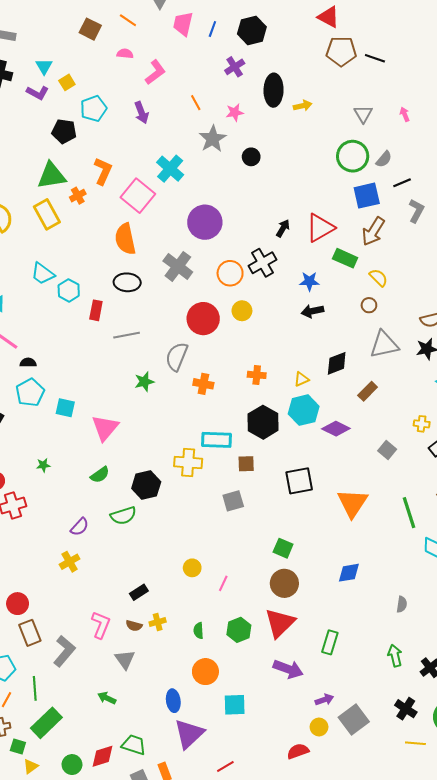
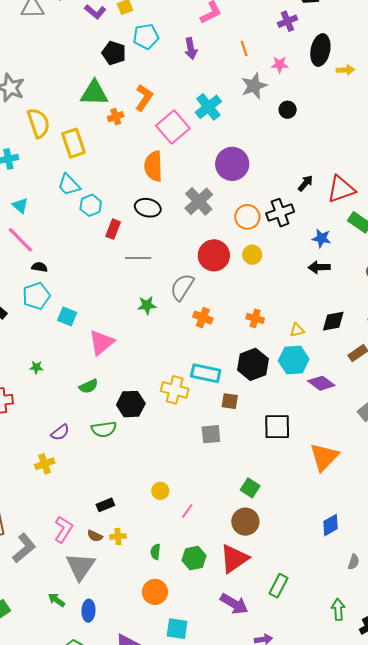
yellow rectangle: (47, 214) -> (74, 143), moved
blue diamond: (349, 573) -> (331, 525), moved, turned -30
gray triangle: (125, 659) -> (80, 566), size x1.5
blue ellipse: (173, 701) -> (88, 611), moved

